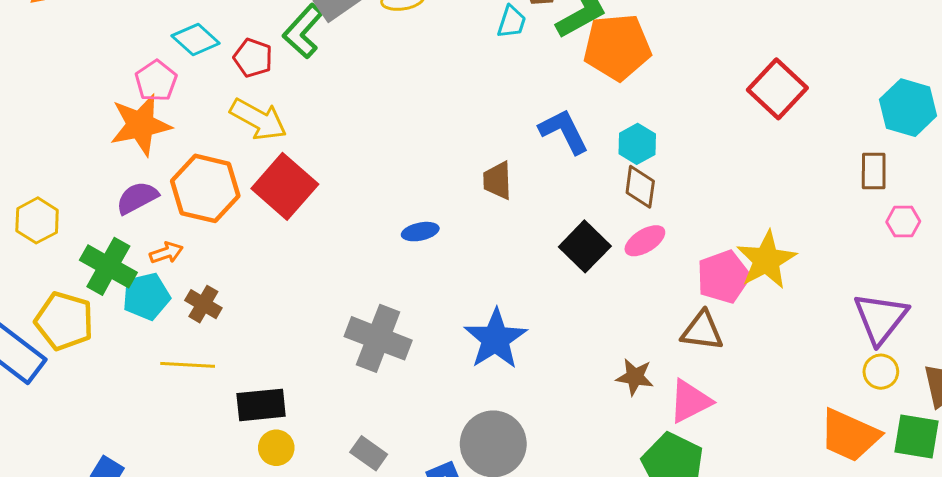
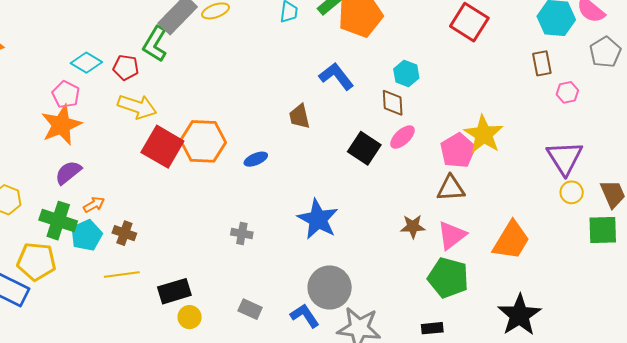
cyan hexagon: (637, 144) -> (406, 73), moved
orange hexagon: (205, 188) -> (203, 141), moved
gray cross: (378, 338) -> (242, 234), size x0.5
orange trapezoid: (850, 435) -> (511, 240), moved, turned -72

